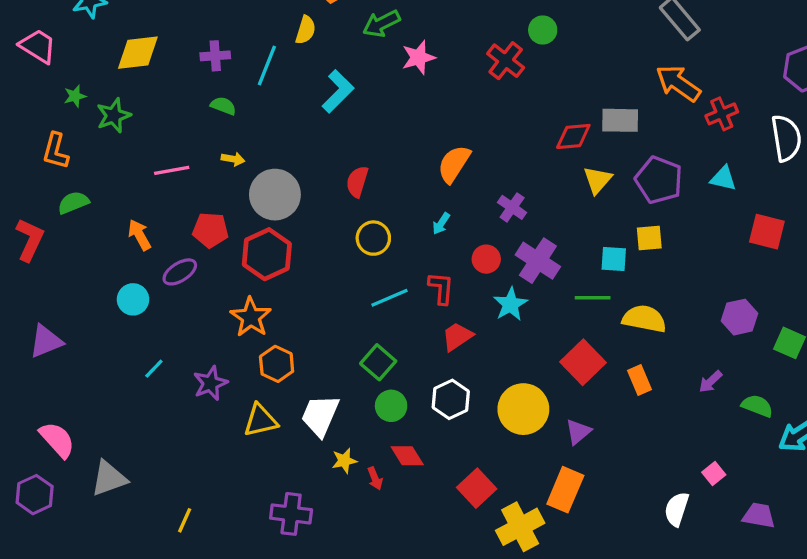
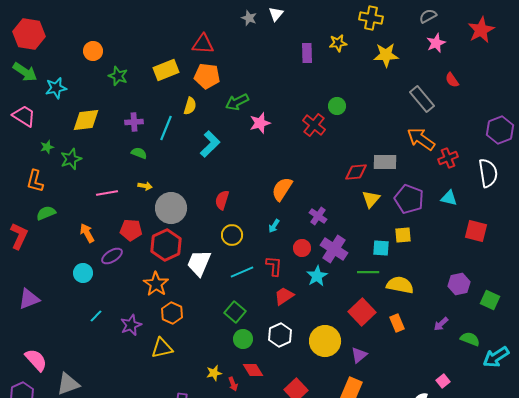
white trapezoid: (320, 416) -> (199, 263), moved

